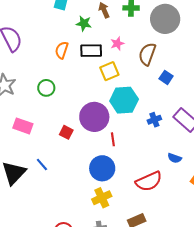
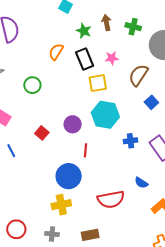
black rectangle: (91, 51) -> (85, 59), turned 55
purple circle: (94, 117) -> (73, 124), size x0.6
blue line: (42, 164) -> (11, 151), moved

